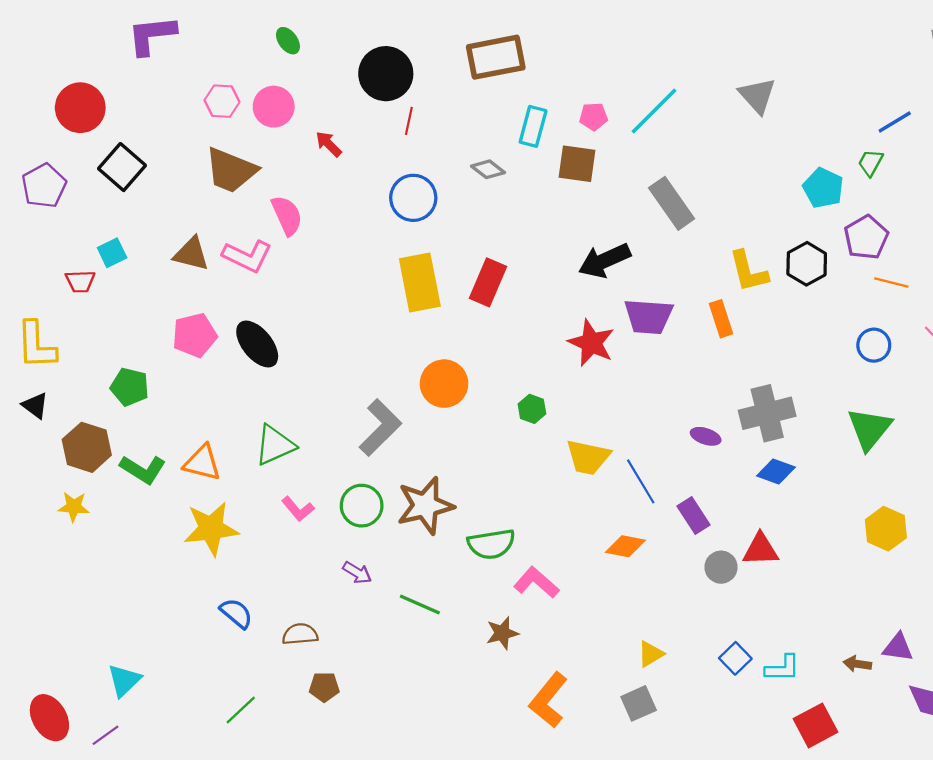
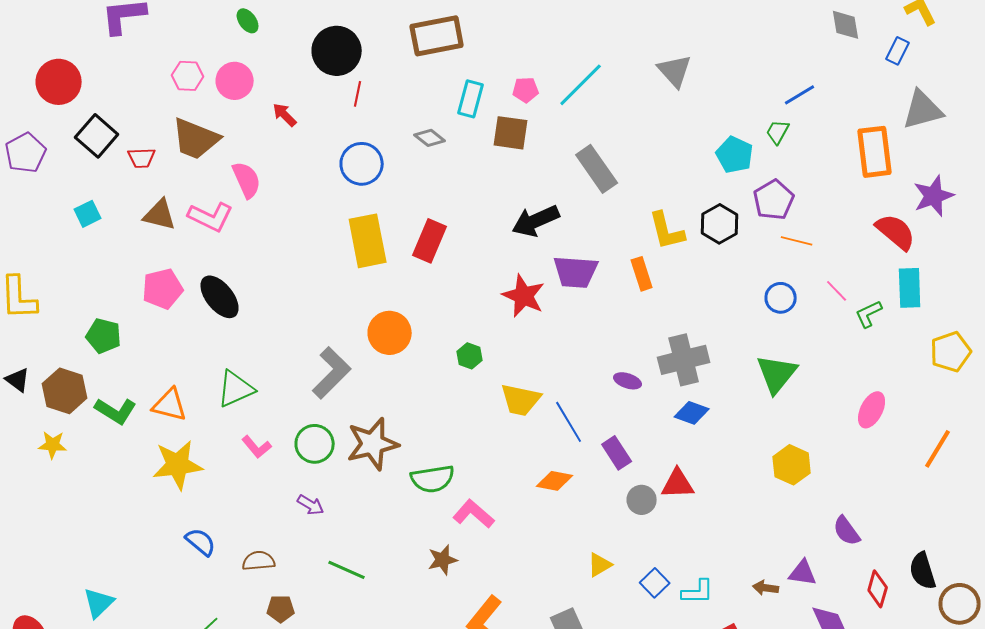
red trapezoid: (80, 281) -> (142, 158), moved
black triangle: (35, 406) -> (18, 380), moved
green line: (420, 605) -> (347, 570), moved
yellow triangle: (651, 654) -> (600, 565), moved

